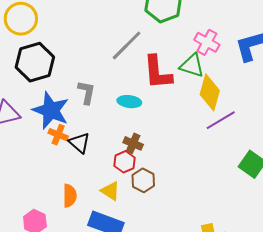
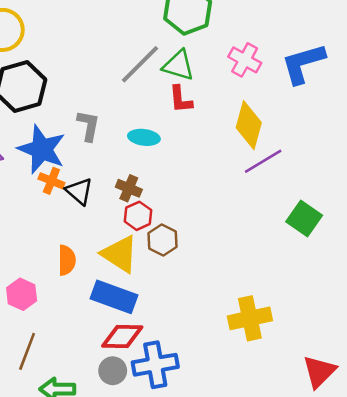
green triangle: (192, 66) -> (178, 65), moved
red L-shape: (158, 72) -> (181, 99), size x0.6
brown cross: (133, 143) -> (129, 188), moved
yellow triangle: (110, 191) -> (120, 254), size x1.5

